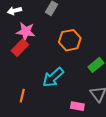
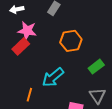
orange line: (22, 96) -> (29, 95), moved

